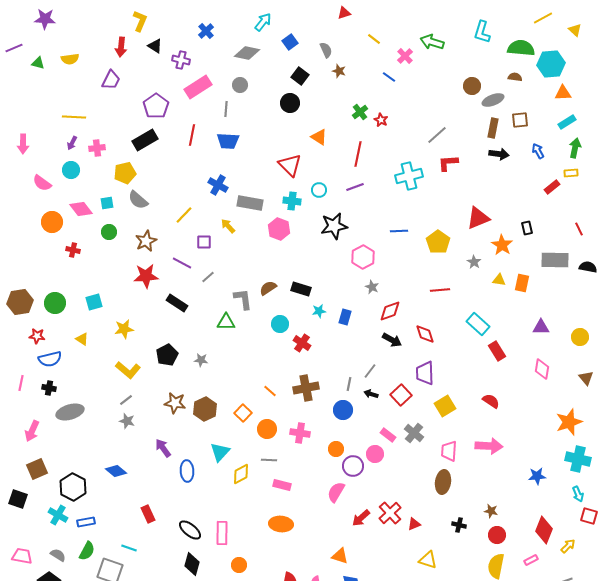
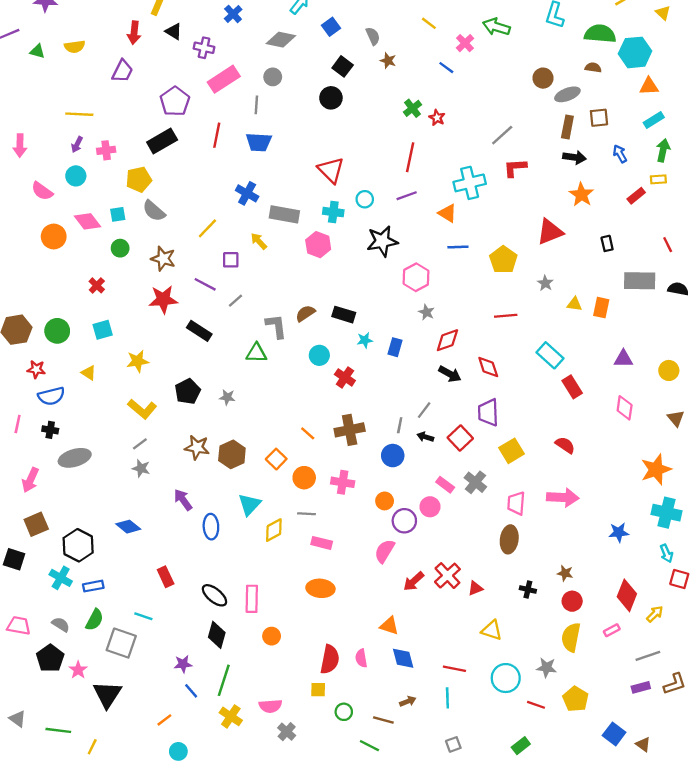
orange triangle: (319, 137) -> (447, 213), moved
brown star: (146, 241) -> (163, 259), turned -30
orange star: (502, 245) -> (581, 195), moved
red cross: (73, 250) -> (97, 285), moved, turned 32

